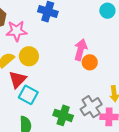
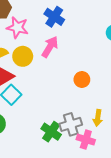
pink arrow: (81, 50) -> (50, 47), moved
green cross: (63, 115) -> (51, 132), moved

